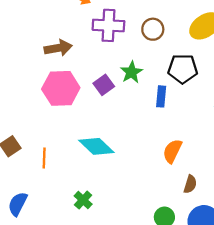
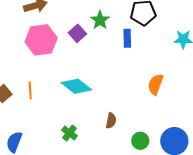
orange semicircle: (172, 151) -> (155, 84), moved
orange line: (44, 158) -> (30, 91), moved
brown semicircle: (190, 184) -> (111, 121), moved

